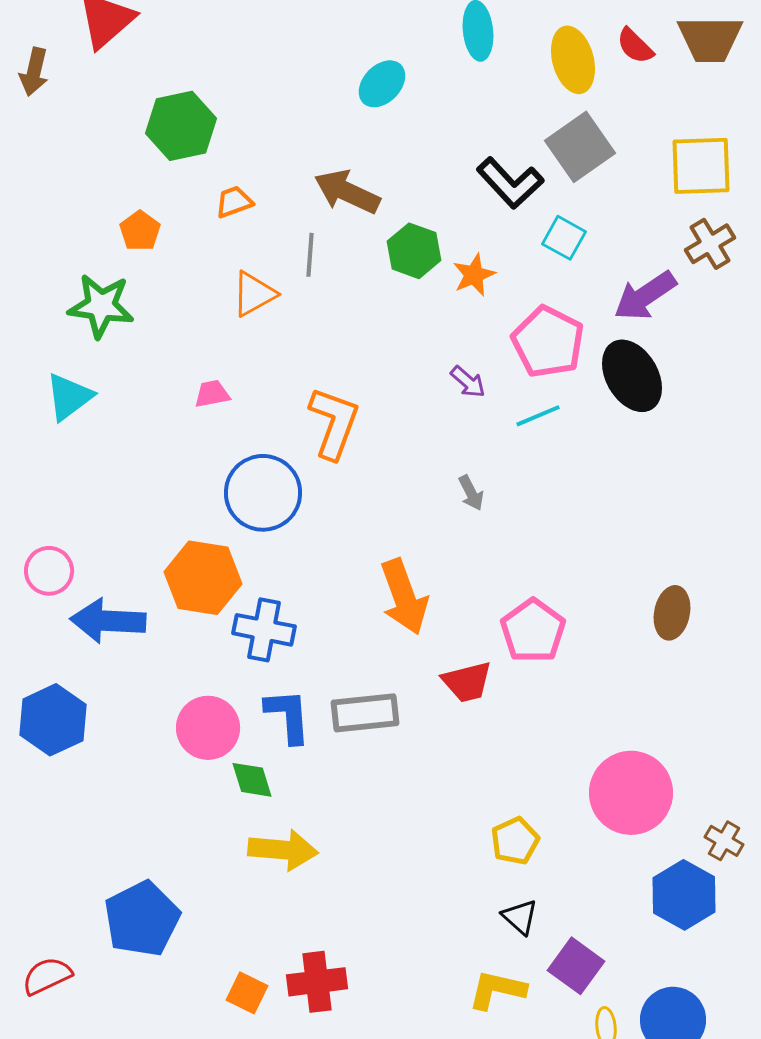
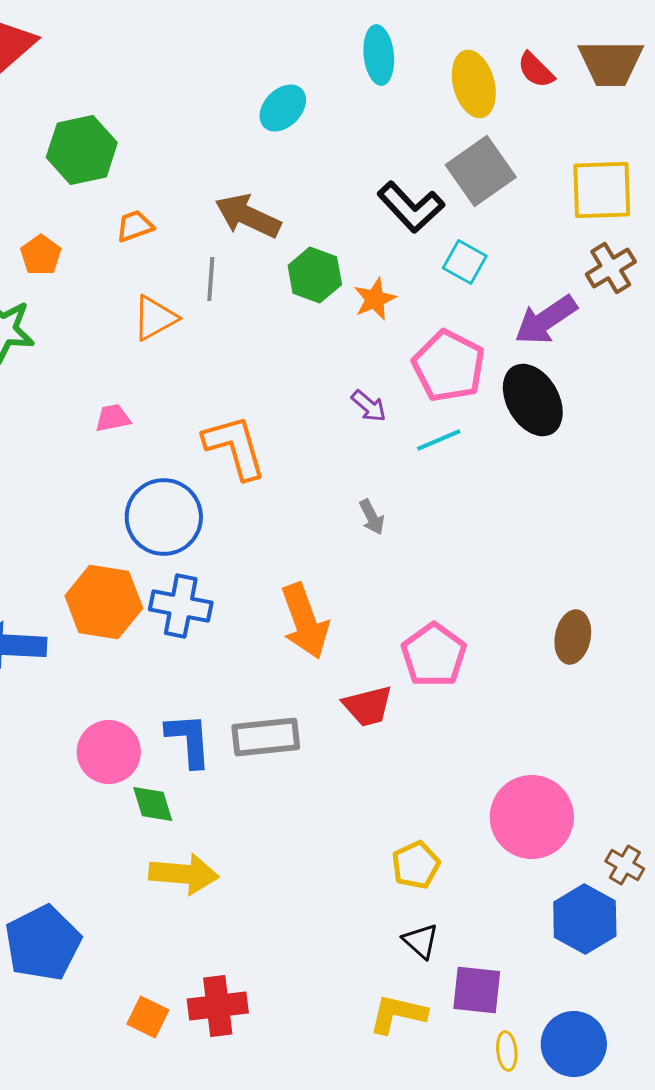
orange L-shape: (334, 423) -> (235, 447), turned -36
blue cross: (264, 630) -> (181, 606), moved
purple square: (576, 966) -> (477, 990), turned -30

